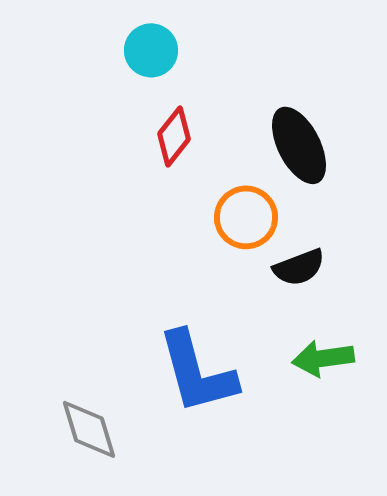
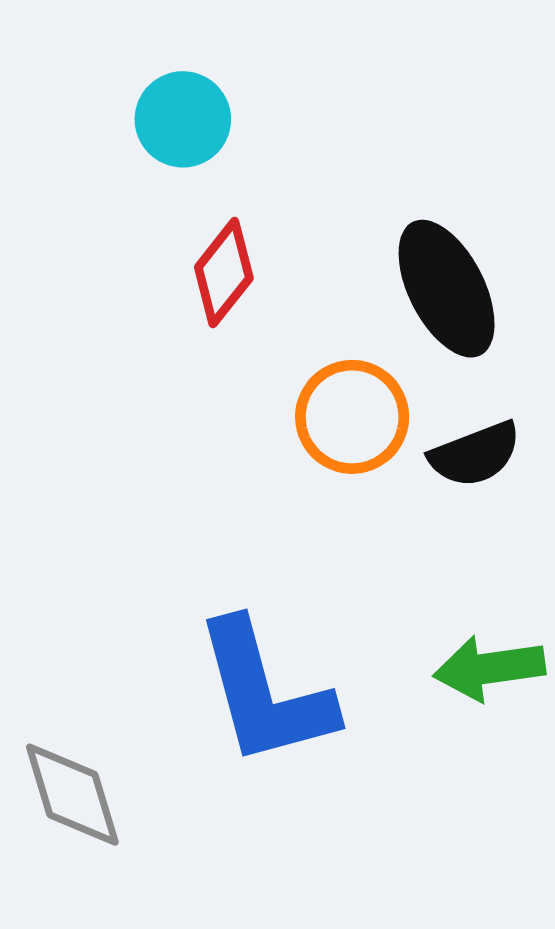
black semicircle: (299, 267) -> (475, 454), moved

